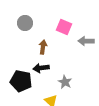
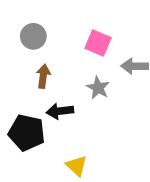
brown arrow: (43, 47) -> (43, 76), moved
gray star: (65, 82) -> (98, 88), moved

